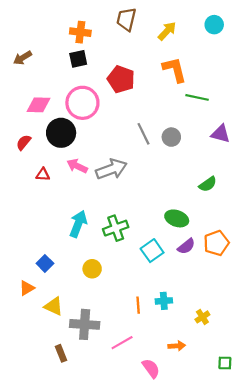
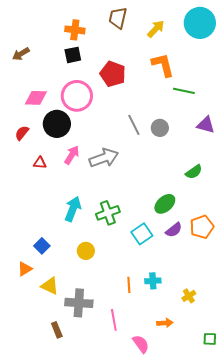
cyan circle: (214, 25) -> (200, 23), size x1.8
pink arrow: (77, 166) -> (72, 155), turned 96
green ellipse: (177, 218) -> (165, 204), turned -60
pink line: (122, 343) -> (114, 320), turned -70

